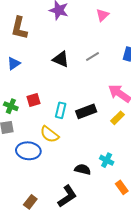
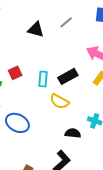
yellow semicircle: (49, 134) -> (59, 101), moved
blue ellipse: (28, 151) -> (17, 123), turned 30

